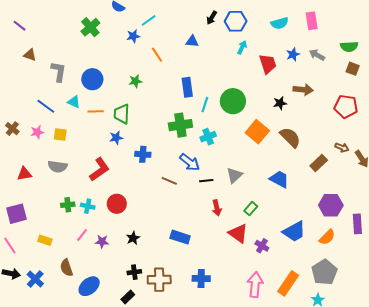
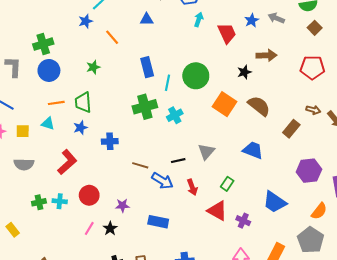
green cross: (90, 27) -> (43, 44), moved, turned 30
brown square: (353, 69) -> (315, 28), turned 32
cyan triangle: (74, 102) -> (48, 124), moved
blue arrow: (190, 162) -> (163, 181), moved
blue trapezoid: (294, 231) -> (275, 202), turned 70
pink line: (82, 235) -> (89, 228), moved
orange semicircle: (327, 237) -> (319, 211), moved
yellow rectangle: (45, 240) -> (13, 230), moved, turned 40
purple star: (102, 241) -> (122, 205), moved

